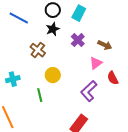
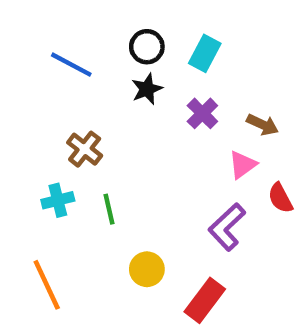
brown cross: (38, 50) -> (85, 149), moved
yellow circle: (53, 75) -> (147, 269), moved
green line: (40, 95) -> (109, 209), moved

